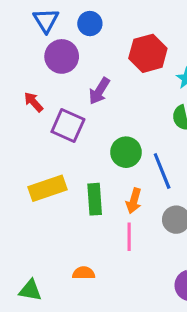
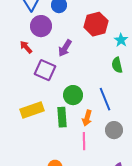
red arrow: (33, 102) -> (26, 47), moved
green circle: (126, 152) -> (73, 95), moved

